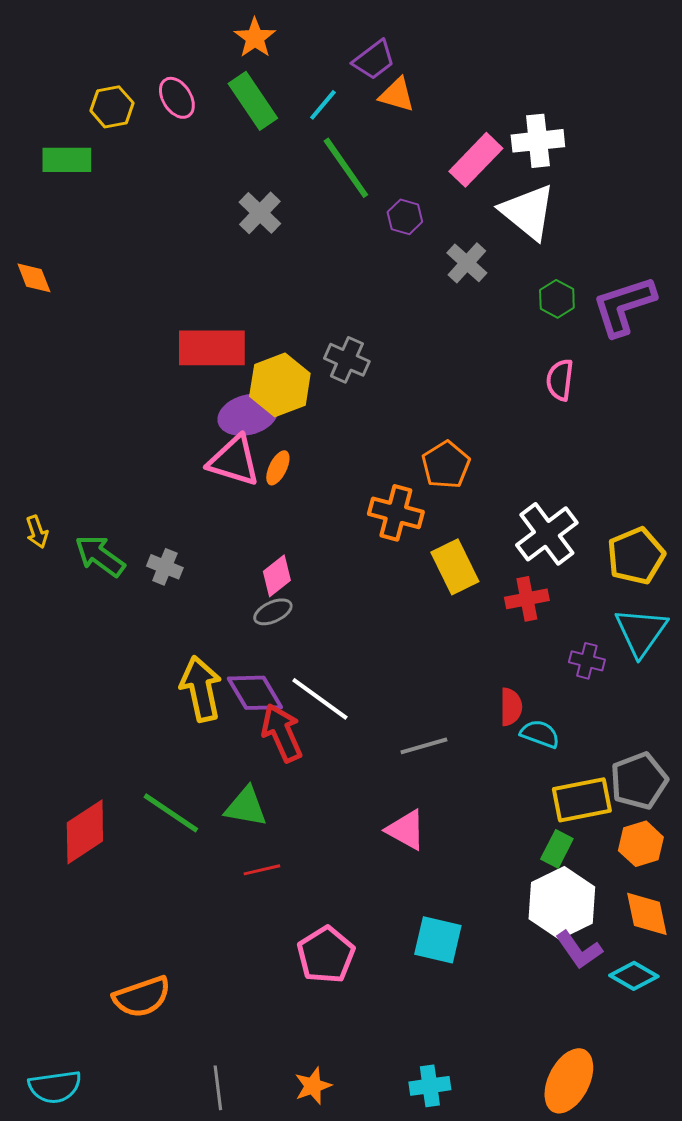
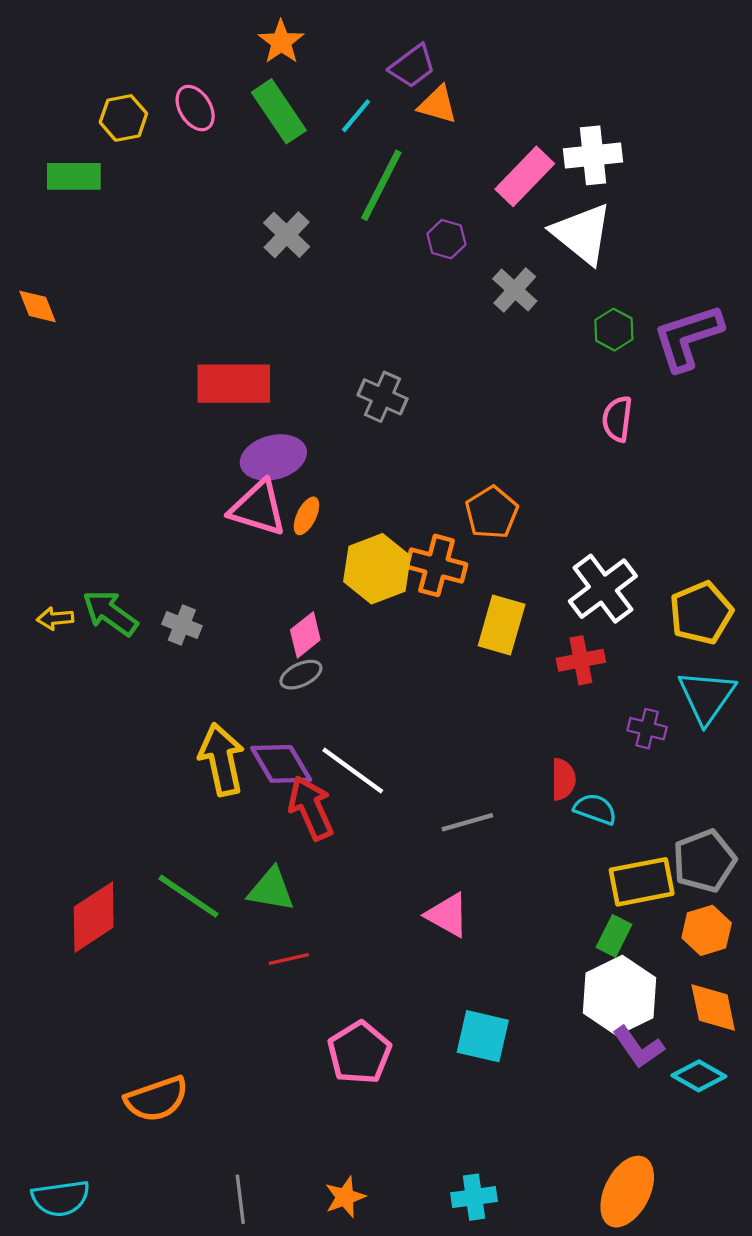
green line: (346, 168) -> (381, 185), turned 62
yellow hexagon: (280, 385) -> (377, 569), moved
yellow arrow: (37, 532) -> (55, 618), moved, turned 104
yellow rectangle: (455, 567) -> (502, 625), turned 42

